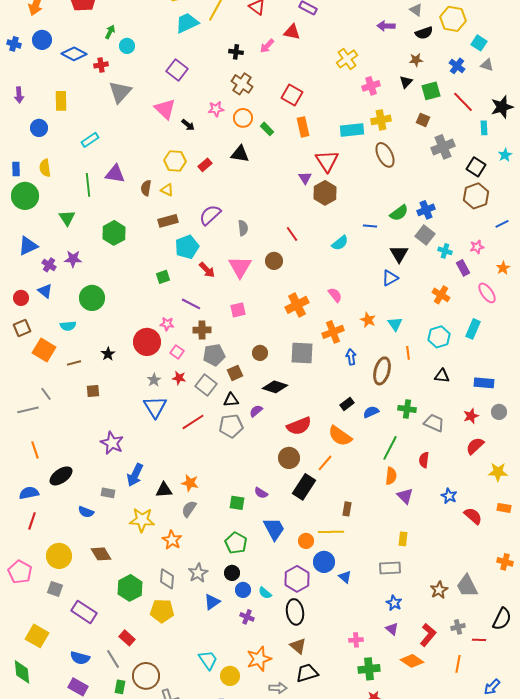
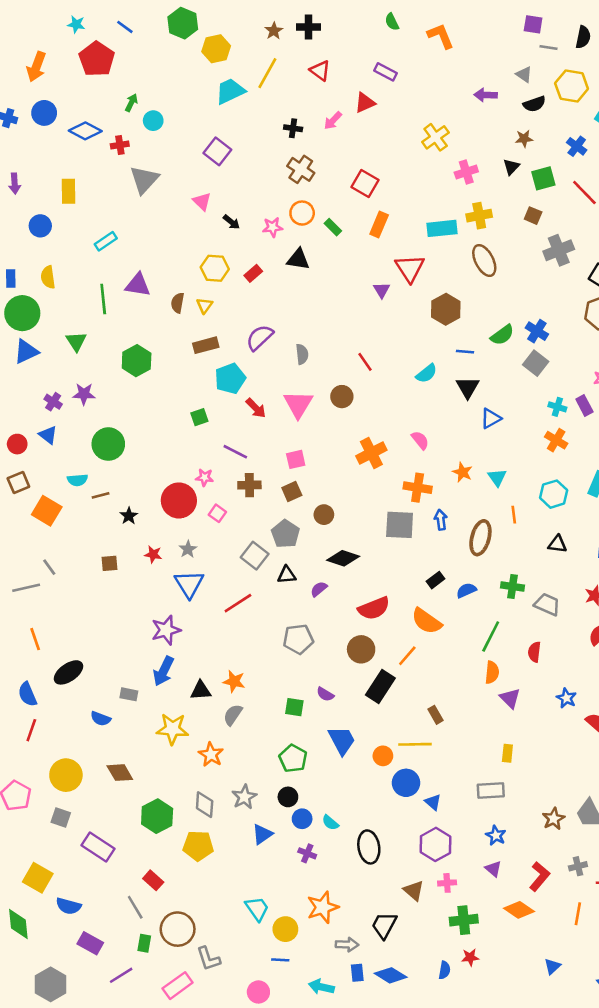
red triangle: (292, 32) -> (365, 103), turned -36
pink triangle: (165, 109) -> (202, 201), size x0.7
pink star: (216, 109) -> (273, 227), moved
orange rectangle: (303, 127) -> (379, 225), turned 36
yellow triangle: (167, 190) -> (205, 305), turned 40
brown hexagon: (325, 193) -> (446, 309), moved
blue cross: (426, 210) -> (537, 331), turned -36
blue triangle: (28, 246) -> (26, 352), moved
cyan cross: (445, 251) -> (557, 407), moved
black triangle: (399, 254) -> (468, 388), moved
orange cross: (333, 332) -> (418, 488), turned 30
gray square: (302, 353) -> (400, 525), moved
gray pentagon: (214, 355) -> (285, 534), moved, turned -30
brown line: (74, 363) -> (101, 495), moved
brown square: (235, 373) -> (292, 492), moved
red star: (179, 378) -> (153, 554), moved
gray pentagon: (231, 426) -> (298, 639), moved
purple star: (112, 443) -> (166, 630), moved, turned 30
blue semicircle: (29, 493) -> (27, 694), turned -102
brown rectangle: (347, 509) -> (436, 715), turned -40
purple hexagon: (297, 579) -> (436, 844), moved
brown triangle: (298, 646) -> (414, 891), moved
blue semicircle: (80, 658) -> (69, 906), moved
black trapezoid: (307, 673) -> (384, 925), turned -45

